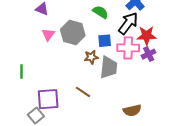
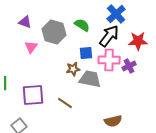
gray hexagon: (73, 33) -> (54, 32), moved
red star: (147, 36) -> (138, 41), moved
gray trapezoid: (109, 67) -> (90, 79), turned -85
purple square: (48, 99) -> (33, 95), moved

